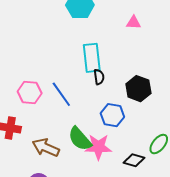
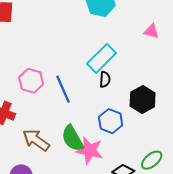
cyan rectangle: (92, 58) -> (102, 58), turned 40

